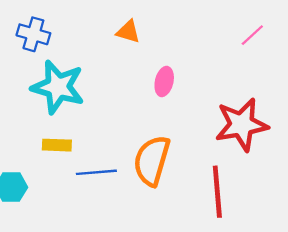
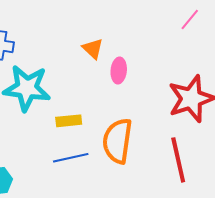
orange triangle: (128, 32) -> (93, 49), moved, turned 35
yellow rectangle: (57, 145) -> (69, 121), moved

